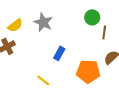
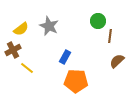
orange pentagon: (88, 71) -> (76, 81), moved
yellow line: (43, 80) -> (27, 68), moved

